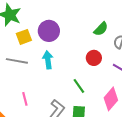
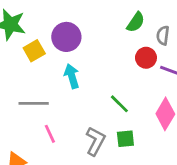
red circle: (94, 58) -> (146, 58), moved
gray line: (17, 61) -> (34, 103), moved

